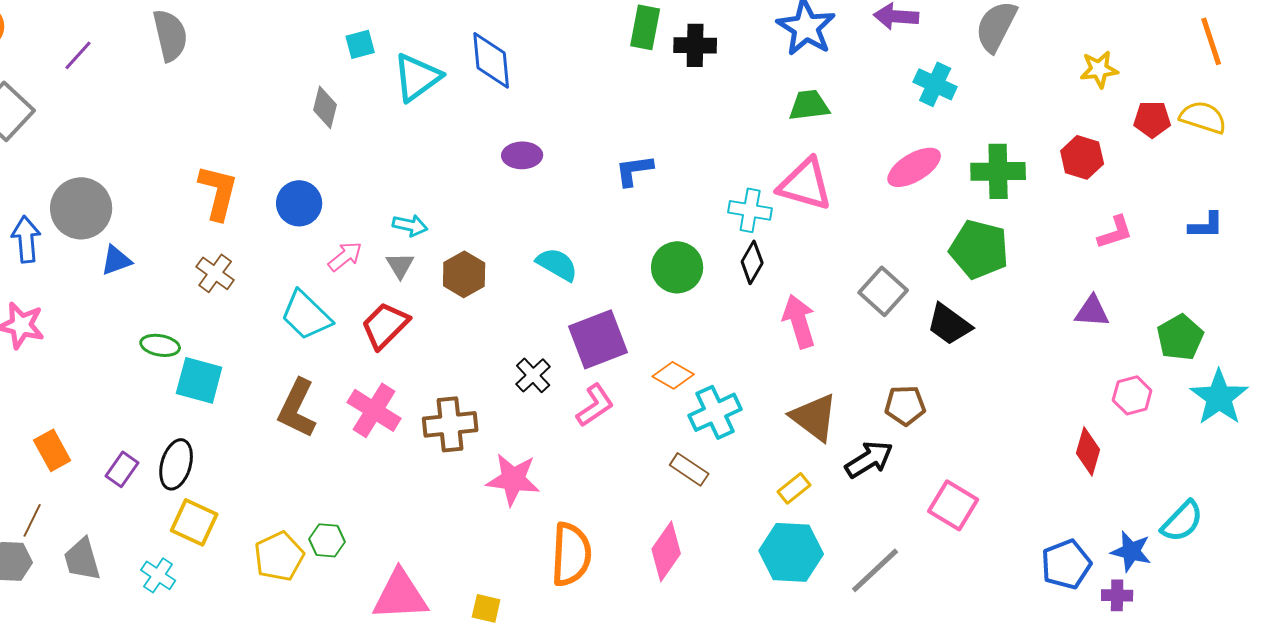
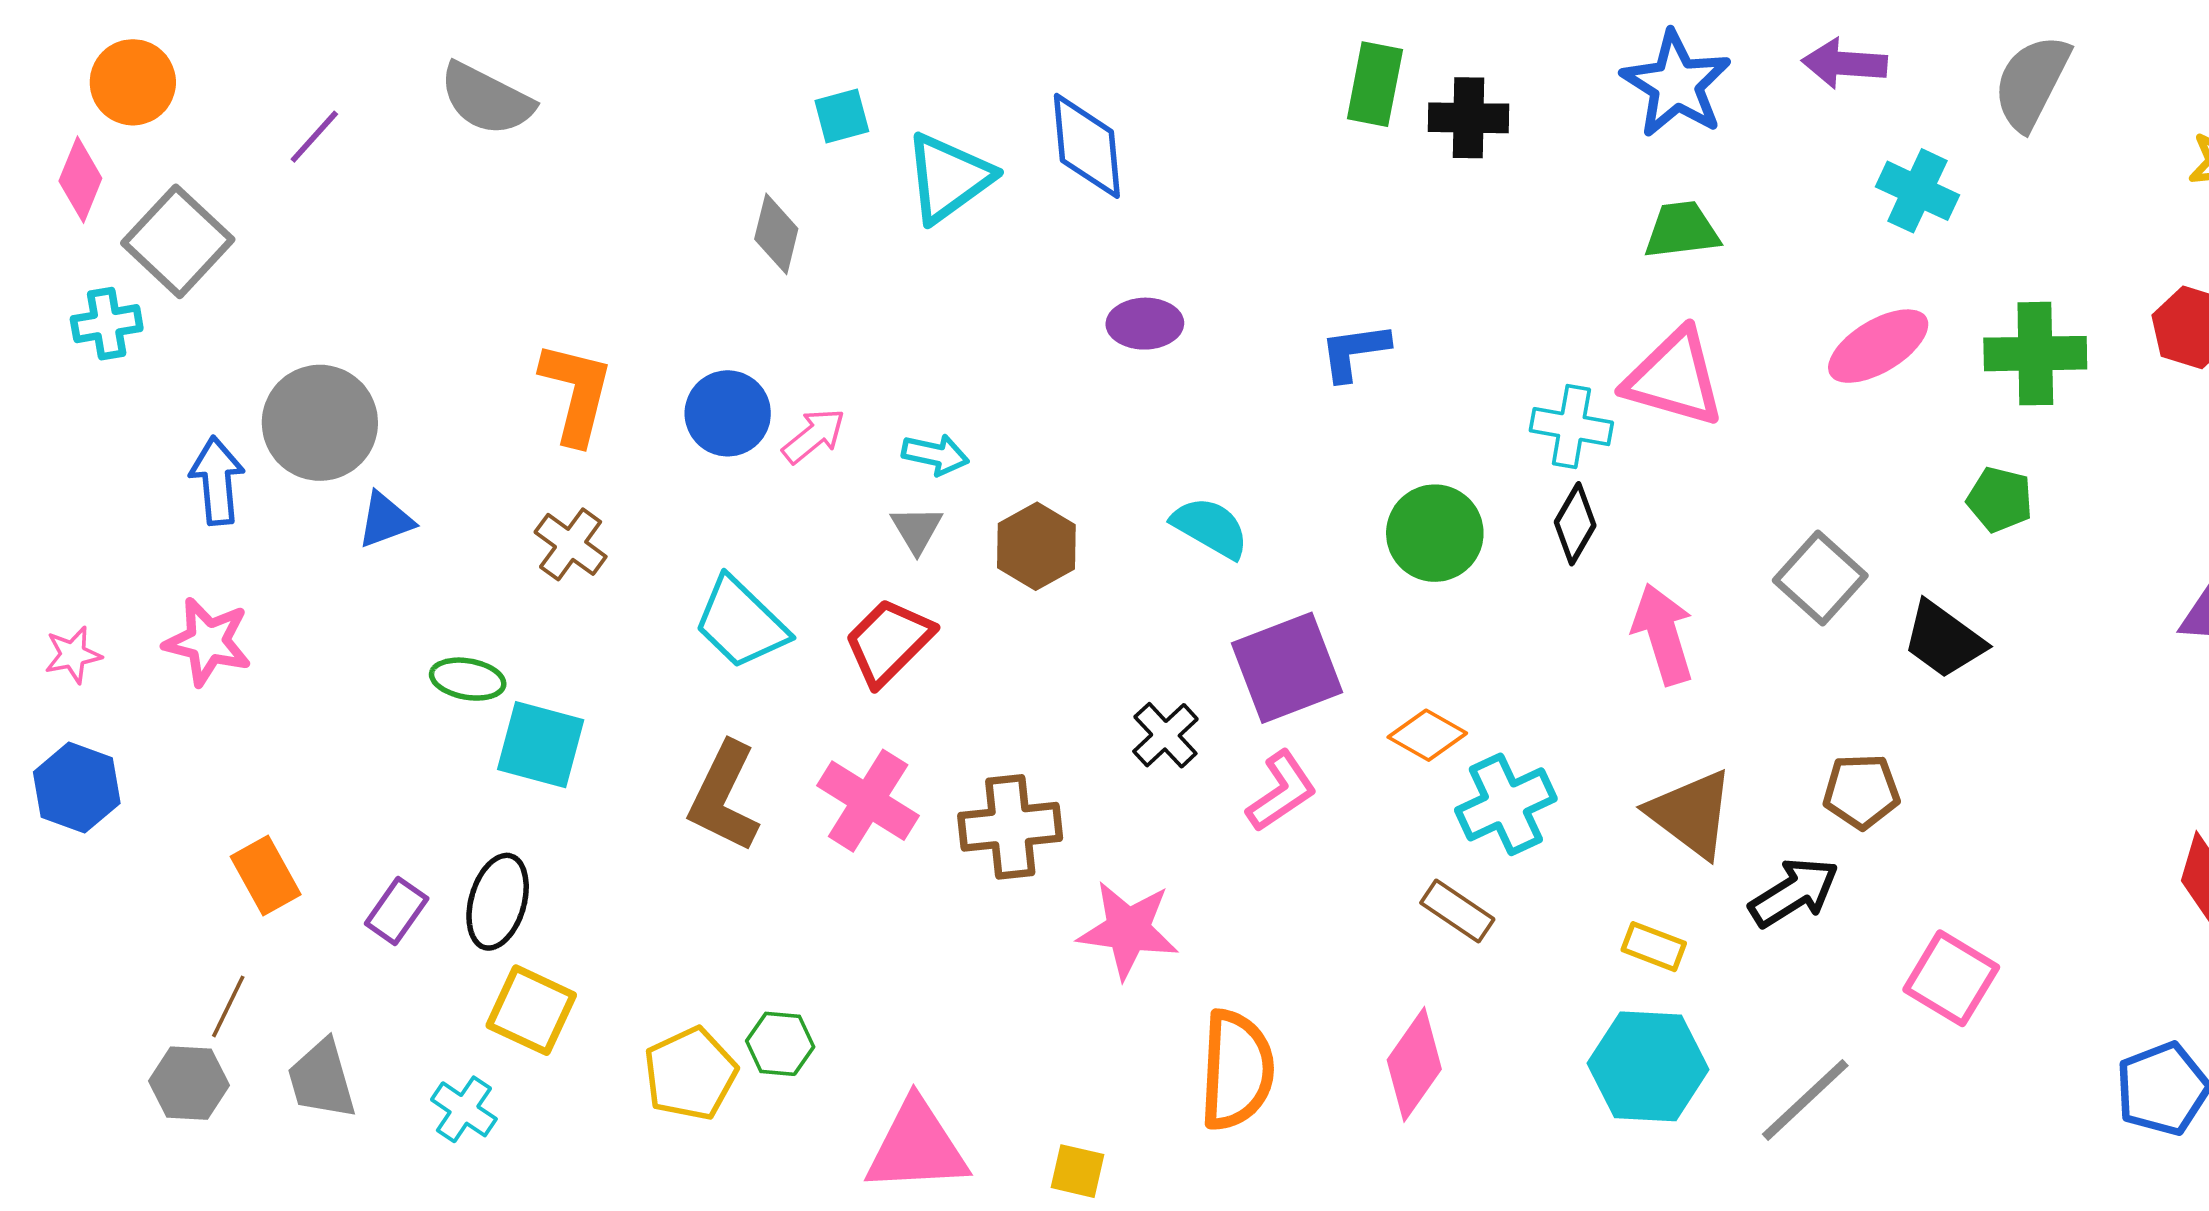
gray semicircle: (170, 35) -> (486, 99), turned 130
green pentagon: (979, 249) -> (2000, 499), size x0.6
pink arrow: (345, 256) -> (814, 436), moved
yellow rectangle: (794, 488) -> (1654, 947), turned 60

